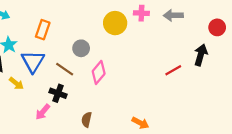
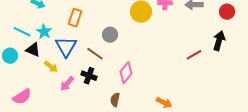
red circle: (217, 27) -> (227, 12), moved
pink diamond: (99, 72) -> (126, 73), moved
pink arrow: (43, 112) -> (67, 84), moved

